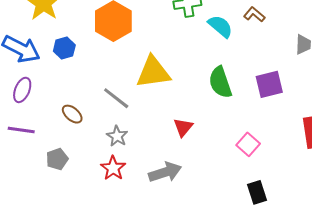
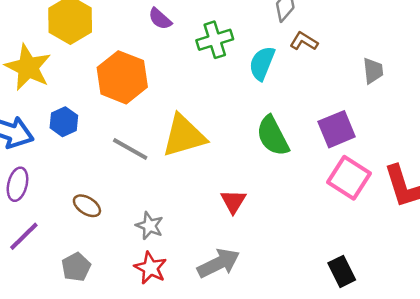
cyan semicircle: (220, 26) -> (262, 63), turned -100
gray line: (116, 98) -> (130, 149), moved
purple line: (21, 130) -> (24, 236), turned -44
pink square: (248, 144) -> (349, 178), moved, size x1.4

